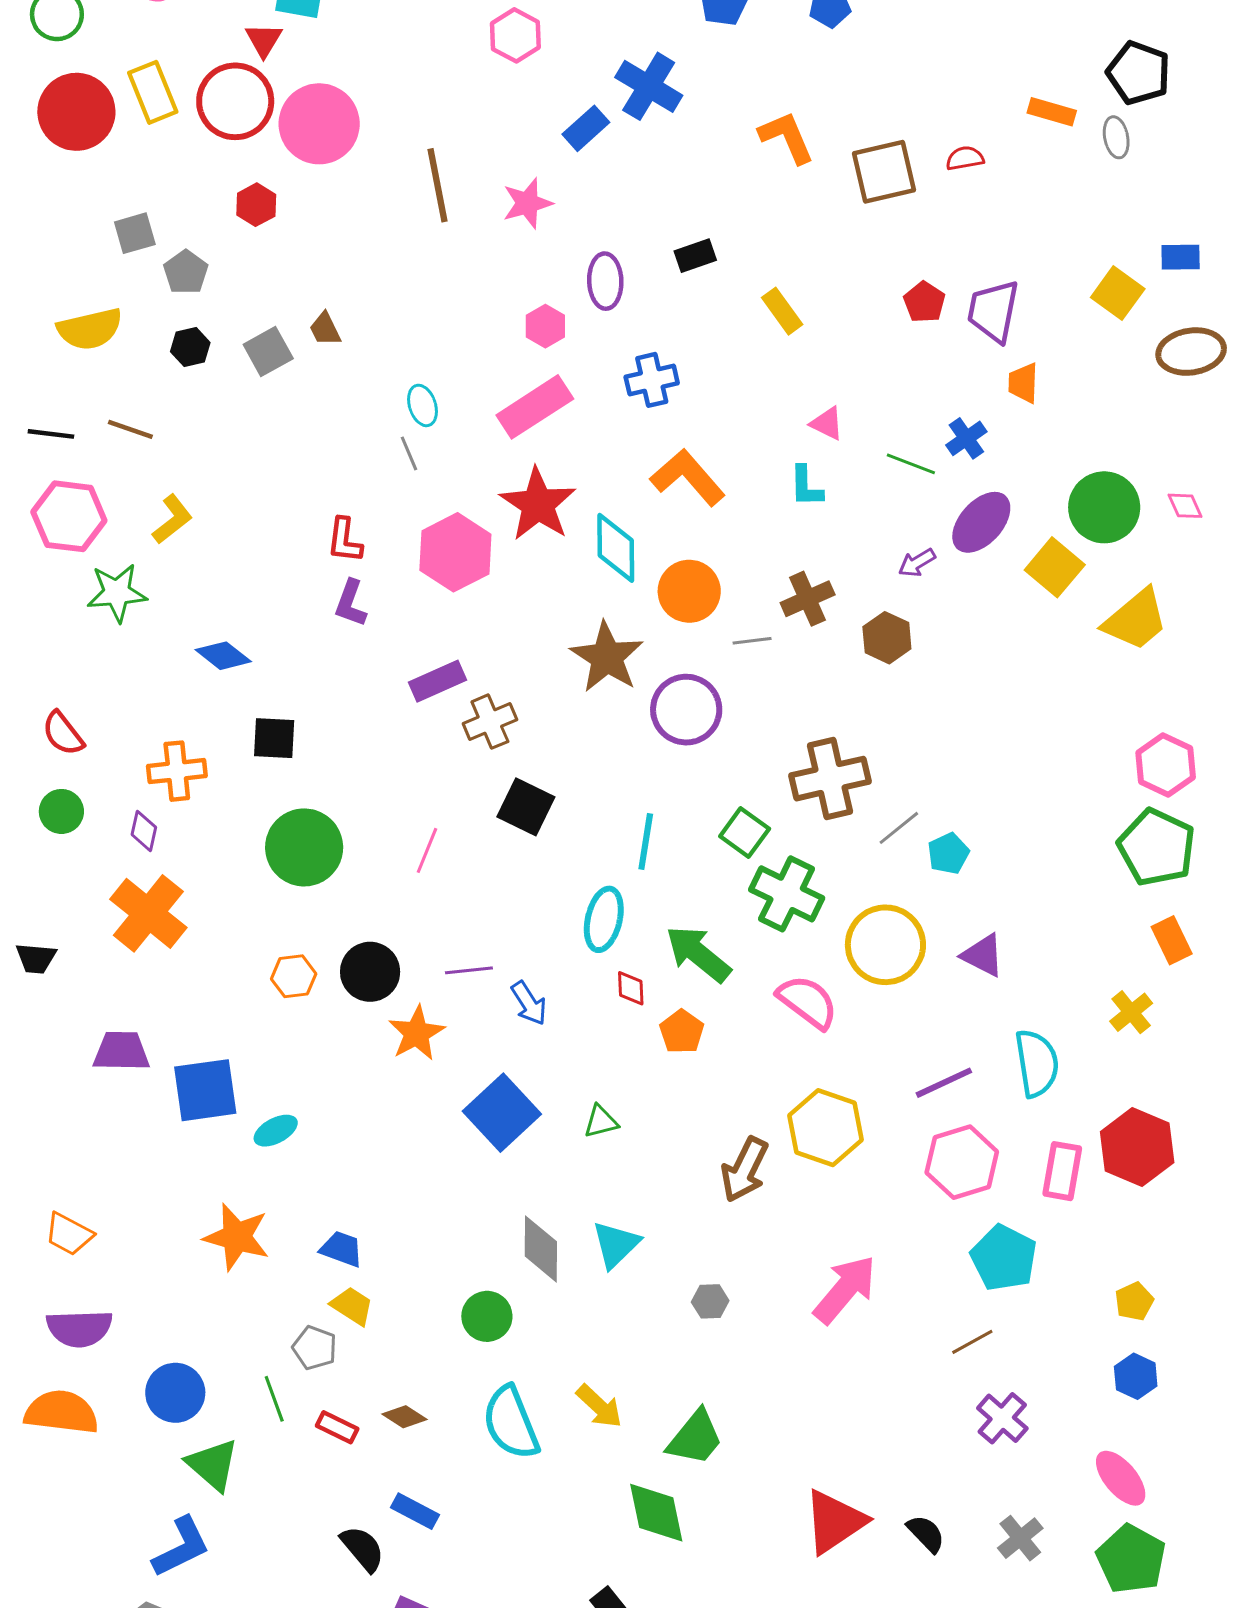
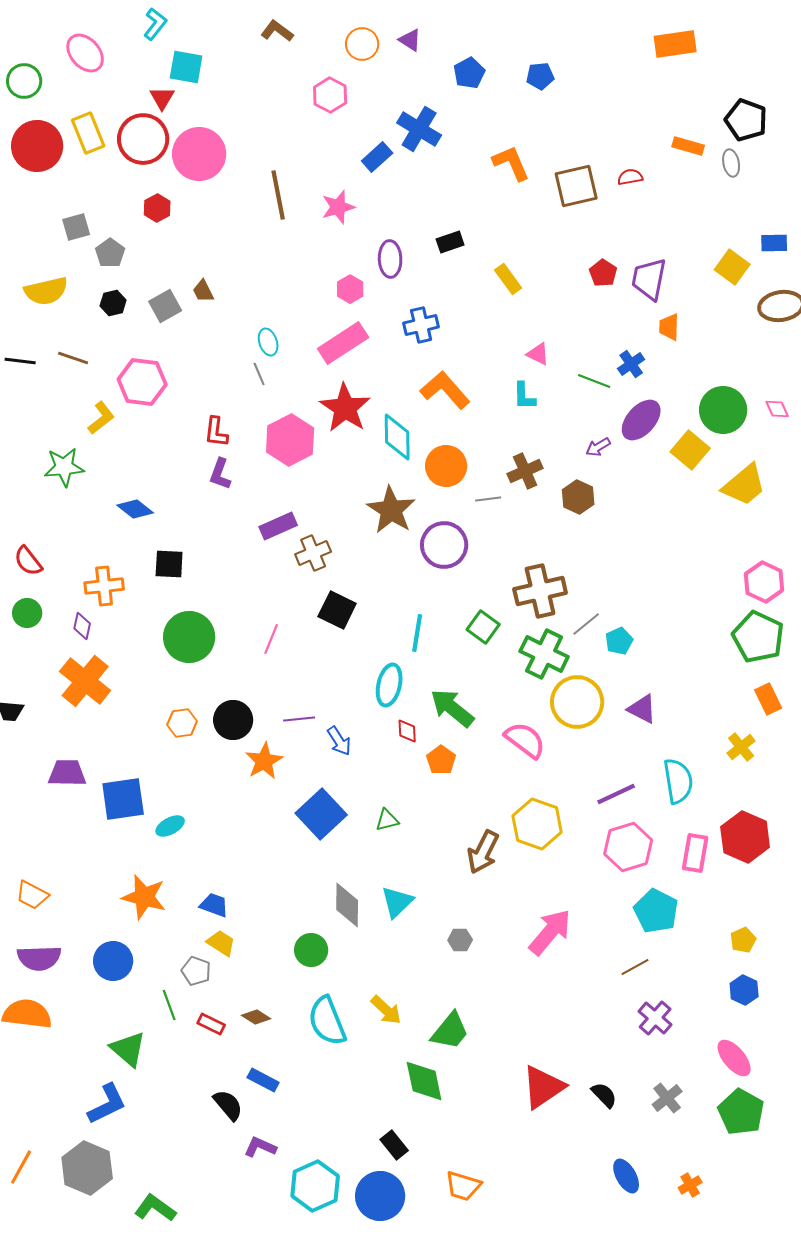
pink hexagon: (69, 516) -> (142, 382), moved
green cross: (787, 894) -> (544, 654), moved
blue circle: (175, 1393) -> (113, 961), moved

